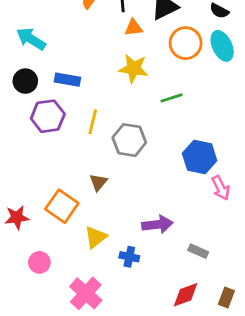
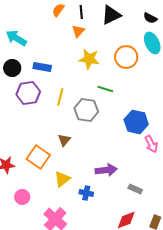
orange triangle: (134, 28) -> (78, 31), moved, turned -40
orange circle: (186, 43) -> (126, 57), moved
green line: (172, 98) -> (105, 89), moved, turned 35

